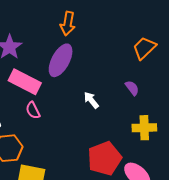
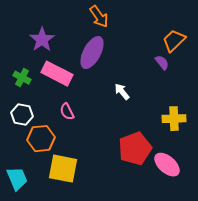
orange arrow: (68, 24) -> (99, 17), turned -45
purple semicircle: (132, 88) -> (162, 63), moved
pink semicircle: (33, 110) -> (67, 112), moved

